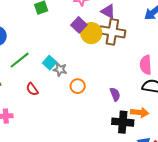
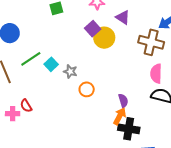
brown cross: (112, 32) -> (151, 42), moved
cyan square: (50, 63) -> (51, 64), moved
red semicircle: (32, 89) -> (26, 106), moved
orange arrow: (140, 112) -> (120, 116), moved, turned -72

